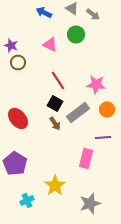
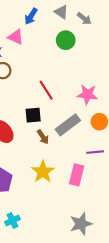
blue arrow: (44, 12) -> (31, 16), turned -84
pink triangle: (50, 44) -> (16, 37), moved
black square: (55, 104) -> (33, 115), moved, turned -35
yellow star: (55, 186) -> (43, 172), moved

